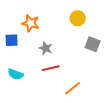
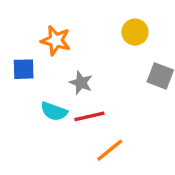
cyan semicircle: (16, 74) -> (54, 111), moved
orange line: (73, 88) -> (110, 150), moved

